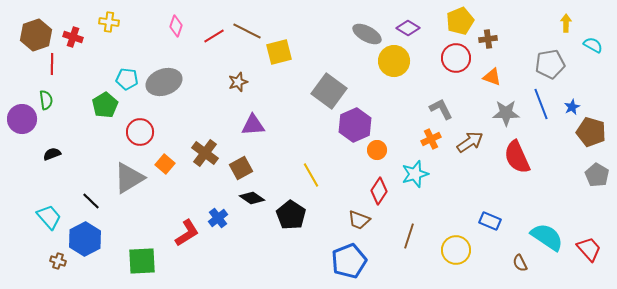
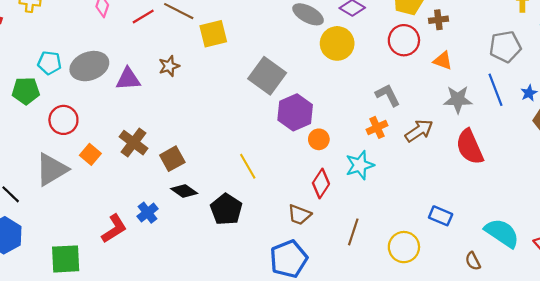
green pentagon: (105, 105) -> (26, 91), turned 30
purple triangle: (253, 125) -> (128, 79), moved

